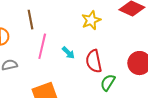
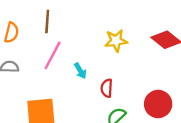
red semicircle: (94, 61) -> (107, 88), size x0.7

